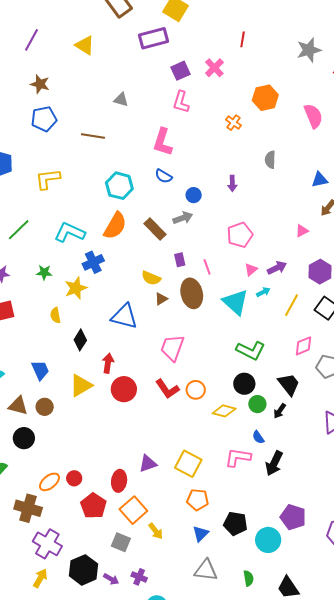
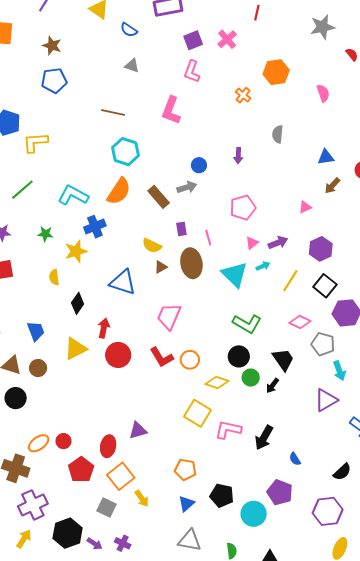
pink semicircle: (313, 116) -> (323, 93), size x0.7
brown line: (93, 136) -> (113, 112), moved
blue semicircle: (164, 176) -> (129, 30), moved
yellow L-shape: (48, 179) -> (35, 142), moved
pink diamond: (303, 346) -> (300, 322), turned 45
blue semicircle: (258, 437) -> (295, 459), moved
yellow square: (188, 464) -> (198, 413), moved
purple cross: (47, 544) -> (33, 505), turned 32

